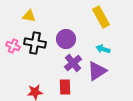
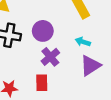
purple triangle: (97, 71) -> (90, 66), moved

